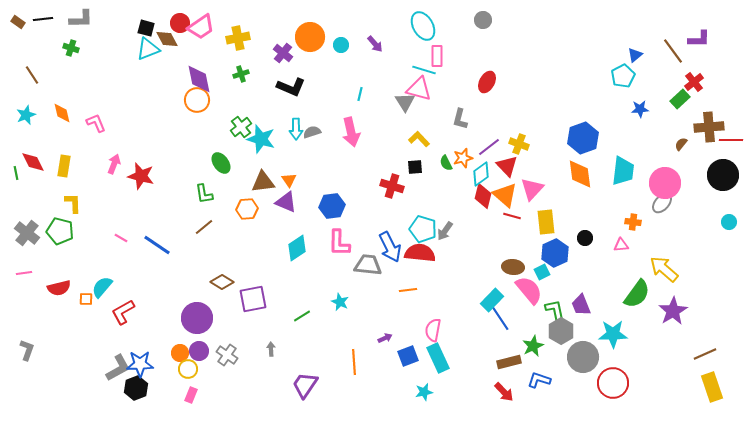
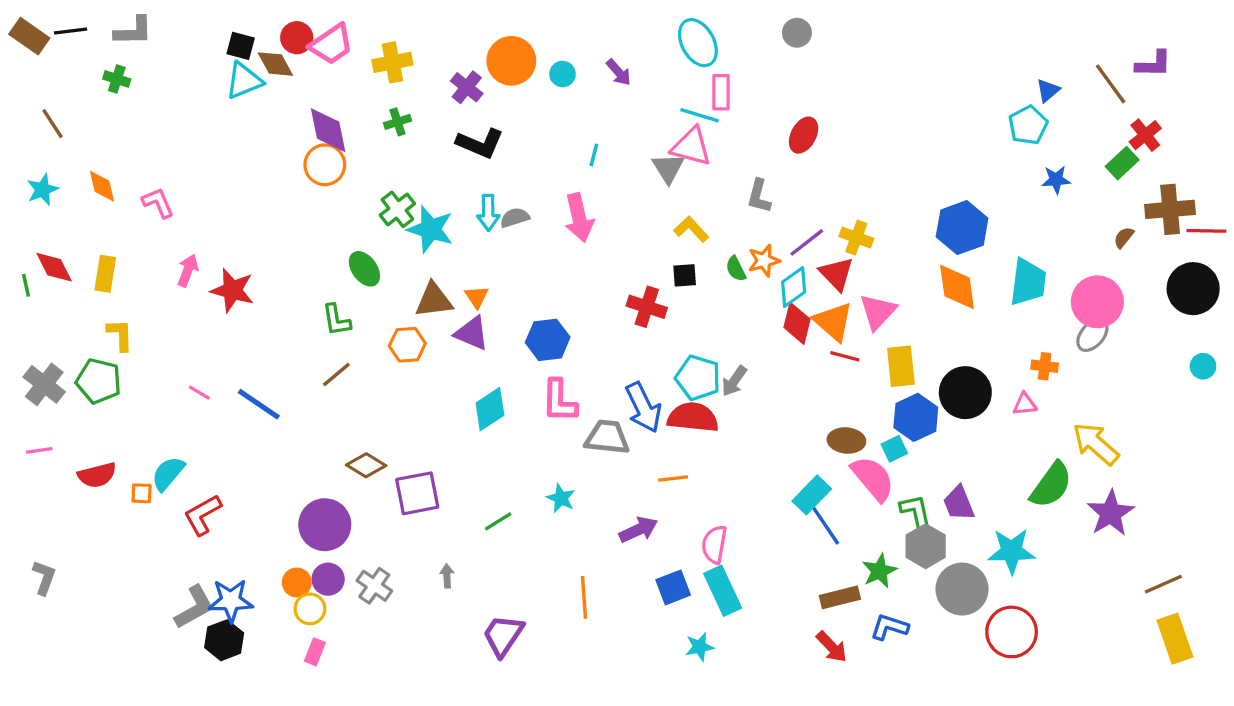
brown rectangle: (18, 22) -> (29, 36), size x1.6
black circle: (585, 238) -> (965, 393), size x2.0
purple arrow: (385, 338) -> (638, 530), moved, size x1.6

